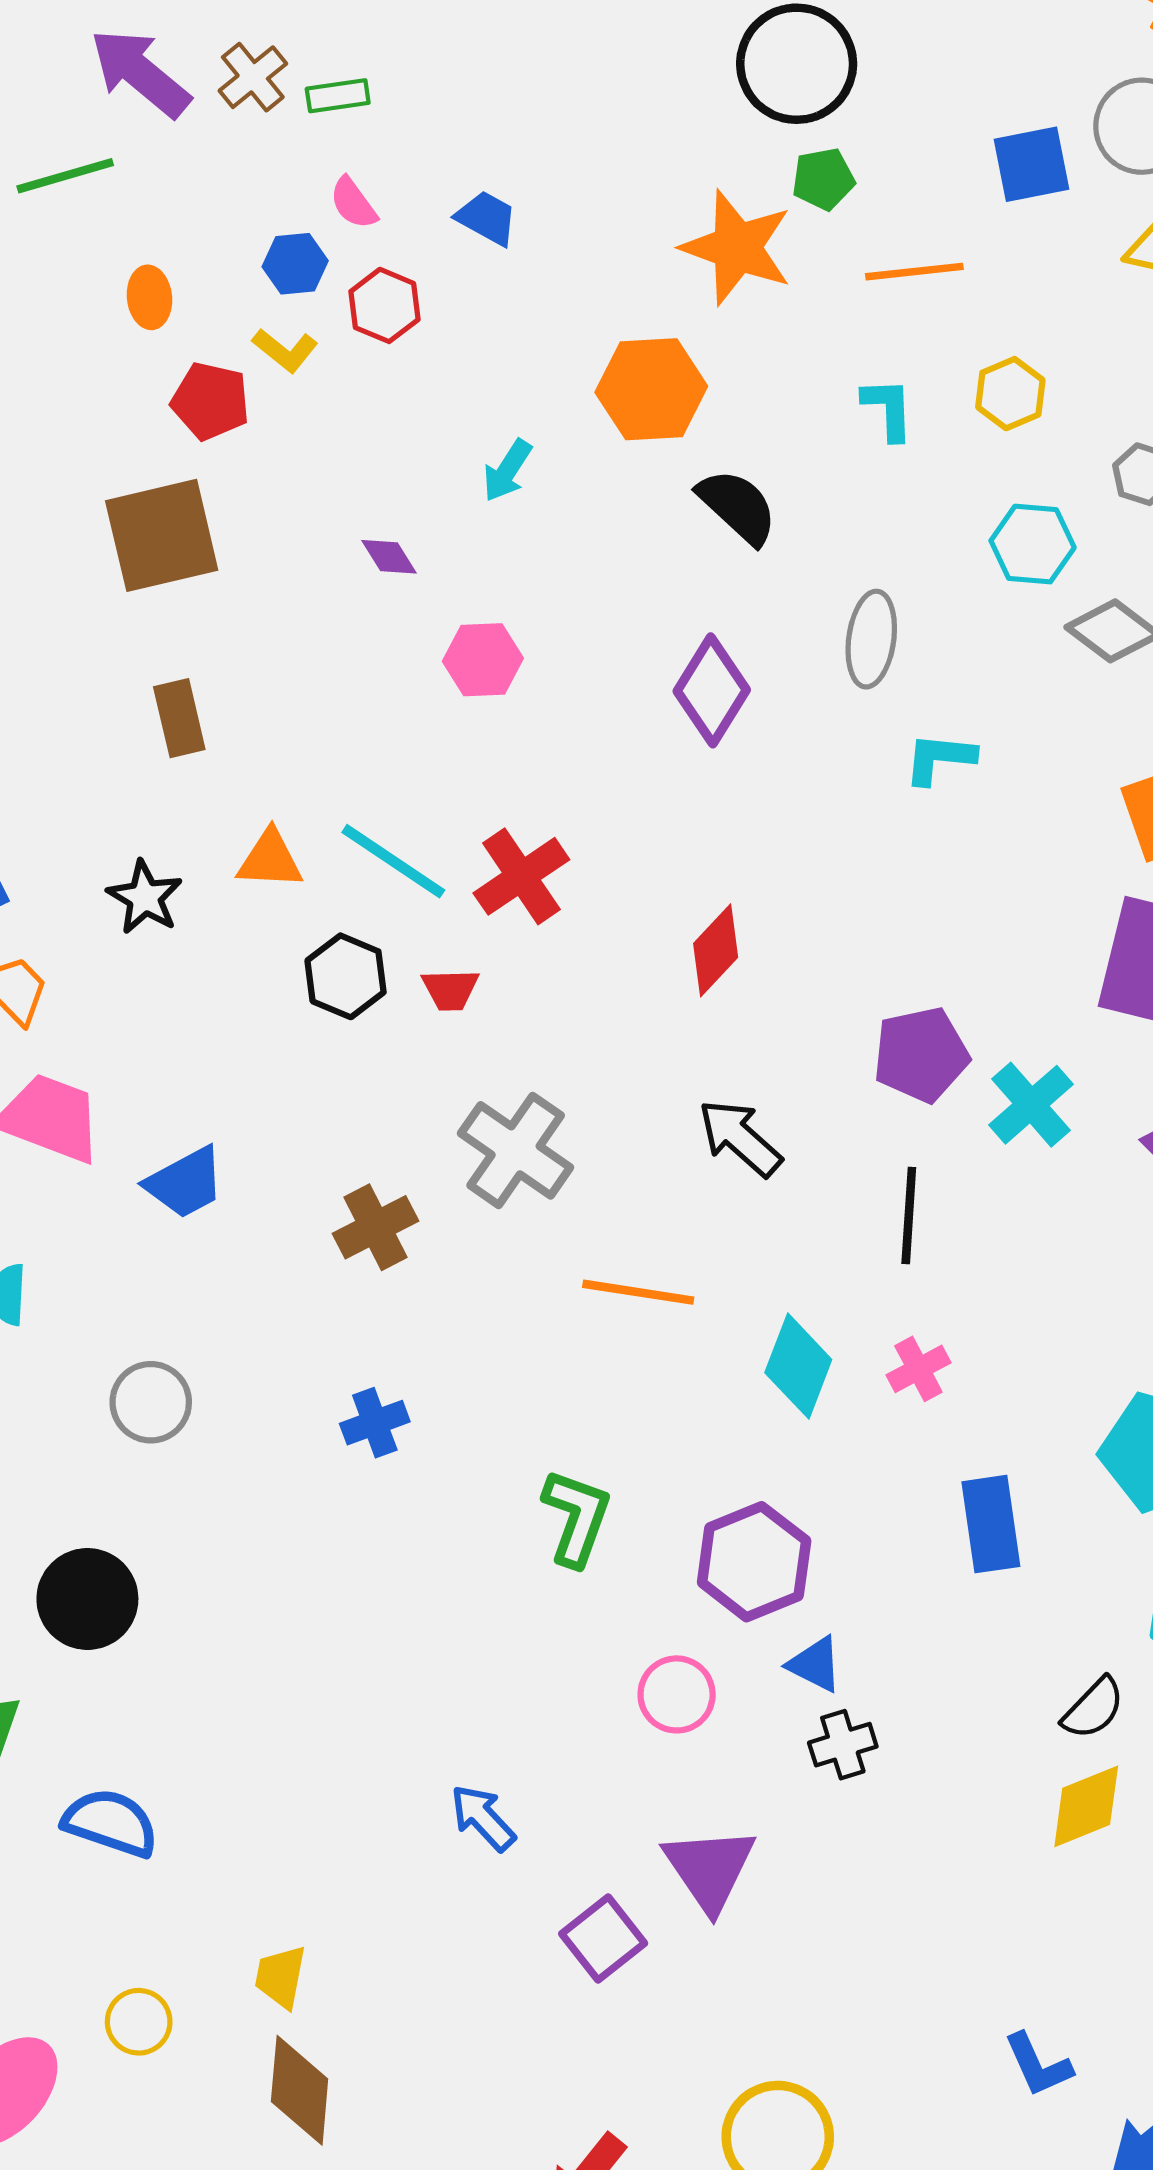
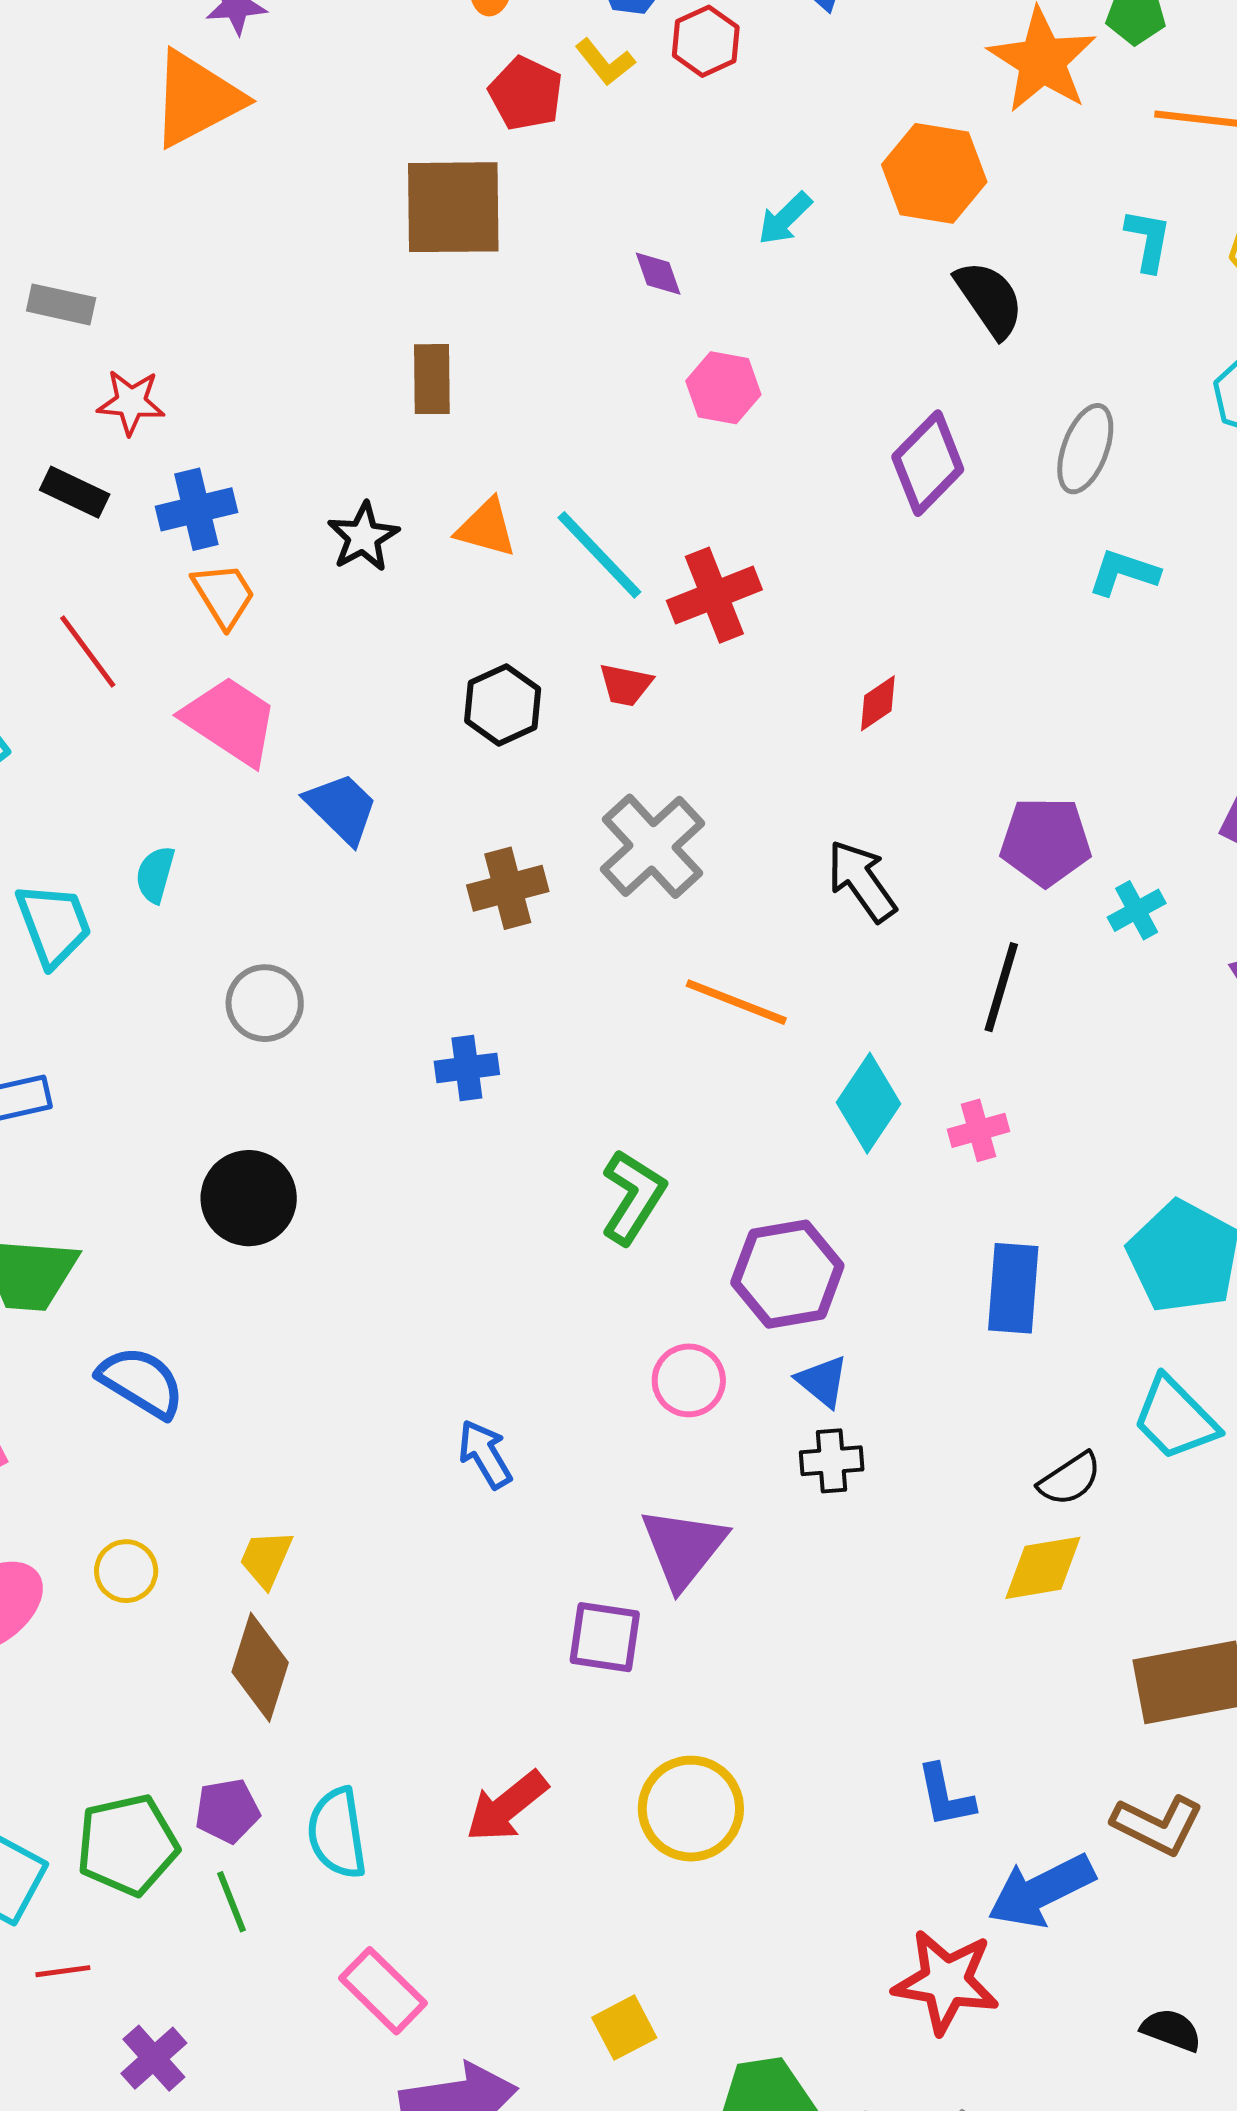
red diamond: (716, 950) -> (878, 703), size x0.7
black hexagon: (346, 976) -> (503, 705), moved
cyan cross: (1031, 1105) -> (1137, 910), size x0.7
blue trapezoid: (185, 1183) -> (342, 808), turned -120
black circle: (87, 1599) -> (249, 1198), moved
purple square: (603, 1938) -> (605, 1637), moved, turned 34

